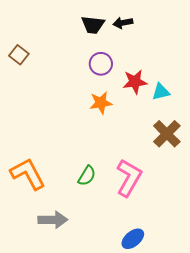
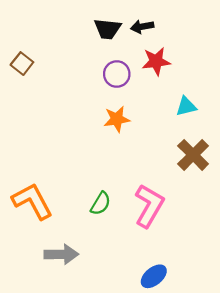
red star: (135, 82) -> (156, 61), moved

